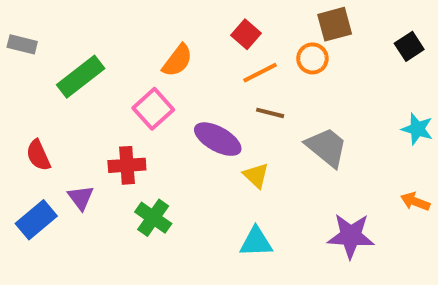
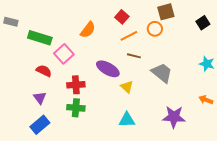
green rectangle: (81, 77) -> (40, 38), turned 55
pink square: (153, 109) -> (64, 54), moved
red semicircle: (38, 155) -> (44, 71), moved, turned 140
red cross: (127, 165) -> (76, 85), moved
green cross: (153, 218) -> (76, 108), turned -30
blue rectangle: (36, 220) -> (40, 125), moved

